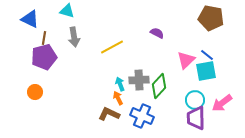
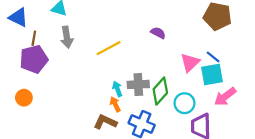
cyan circle: (195, 100) -> (184, 103), moved
pink arrow: (222, 103) -> (225, 97), moved

